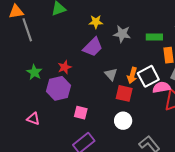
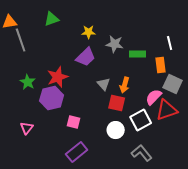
green rectangle: (154, 37) -> (138, 54), moved
red star: (65, 67) -> (58, 77), size x1.5
white square: (148, 76) -> (141, 120), moved
pink semicircle: (161, 87) -> (154, 97), turned -36
pink triangle: (33, 119) -> (27, 128), turned 48

